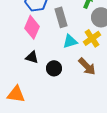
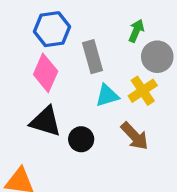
black triangle: (32, 57) -> (46, 121), size x1.5

